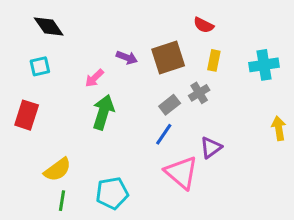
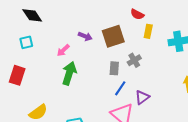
yellow rectangle: (214, 60) -> (148, 31), moved
gray rectangle: (170, 105) -> (114, 68), turned -48
blue line: (164, 134) -> (120, 88), moved

